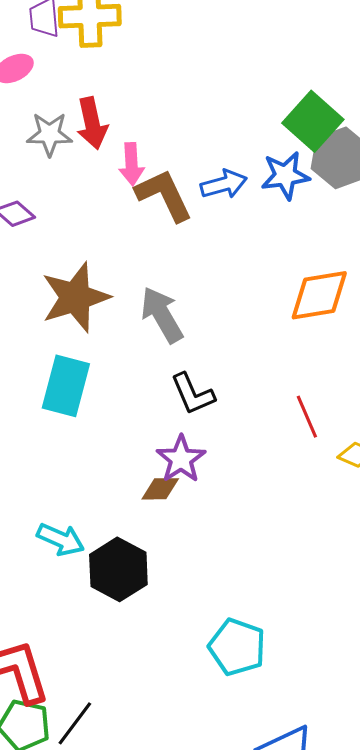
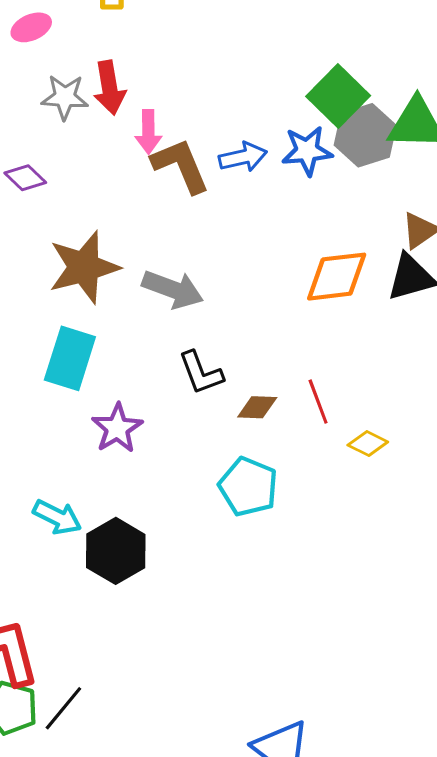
gray arrow: (162, 315) -> (173, 289), turned 138
purple star: (181, 459) -> (117, 428), moved
brown diamond: (160, 489) -> (257, 407), moved
cyan pentagon: (237, 647) -> (248, 487), moved

